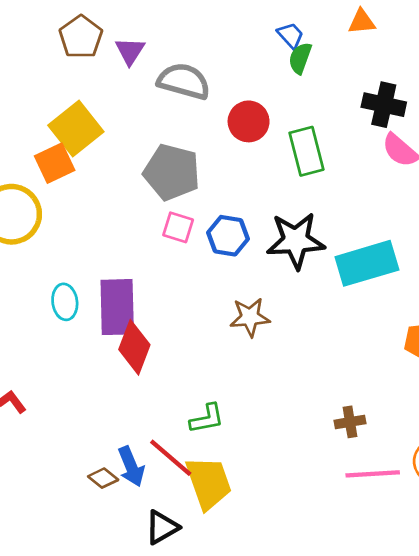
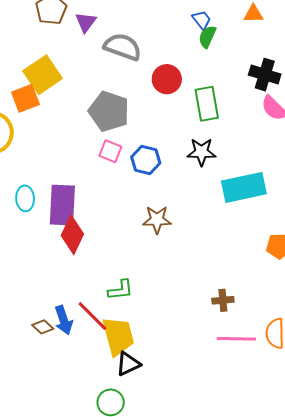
black star: (296, 241) -> (201, 152), moved, size x0.7
black triangle: (162, 527) -> (128, 364), moved

